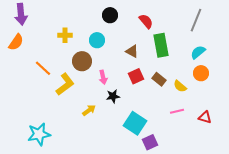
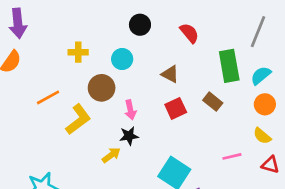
green rectangle: (161, 45) -> (229, 66), moved
orange line: (43, 68) -> (48, 97), turned -72
brown rectangle: (159, 79) -> (213, 102), moved
yellow semicircle: (180, 86) -> (262, 136), moved
black star: (113, 96) -> (129, 136), moved

